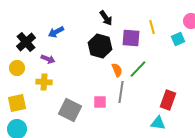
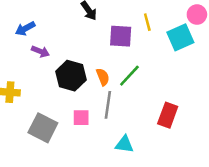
cyan square: (178, 39) -> (180, 37), size x1.5
black hexagon: (100, 46) -> (71, 76), moved
purple arrow: (48, 59) -> (40, 51), moved
cyan triangle: (158, 123) -> (124, 144), moved

